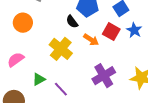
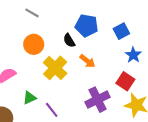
orange circle: (23, 23) -> (34, 44), moved
red square: (111, 32) -> (125, 81), moved

